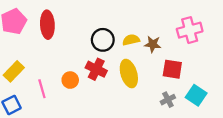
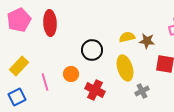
black circle: (103, 40) -> (92, 50), moved
red cross: (96, 69) -> (95, 90), moved
gray cross: (168, 100) -> (142, 91), moved

